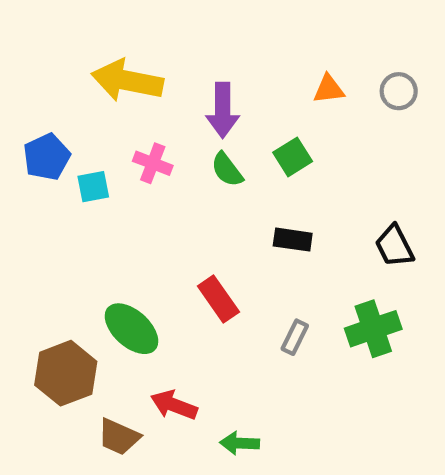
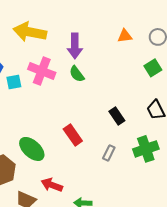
green square: (293, 157) -> (153, 68), moved
pink cross: (153, 163) -> (42, 71), size x1.5
black rectangle: (293, 240) -> (117, 116), moved, turned 48

